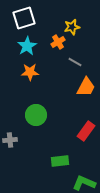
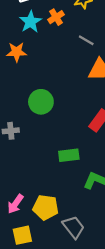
orange cross: (58, 42) -> (56, 17), moved
orange star: (30, 72) -> (17, 52), moved

